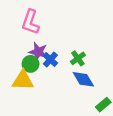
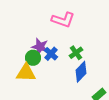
pink L-shape: (31, 22) -> (63, 20), moved, turned -90
blue diamond: (83, 79) -> (81, 72), turned 75

